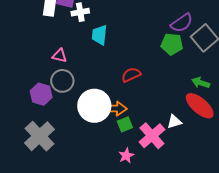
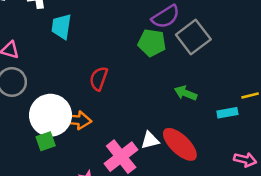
red semicircle: (131, 75) -> (99, 79), turned -48
red ellipse: (200, 106) -> (180, 144), moved
green square: (125, 124) -> (46, 141), moved

